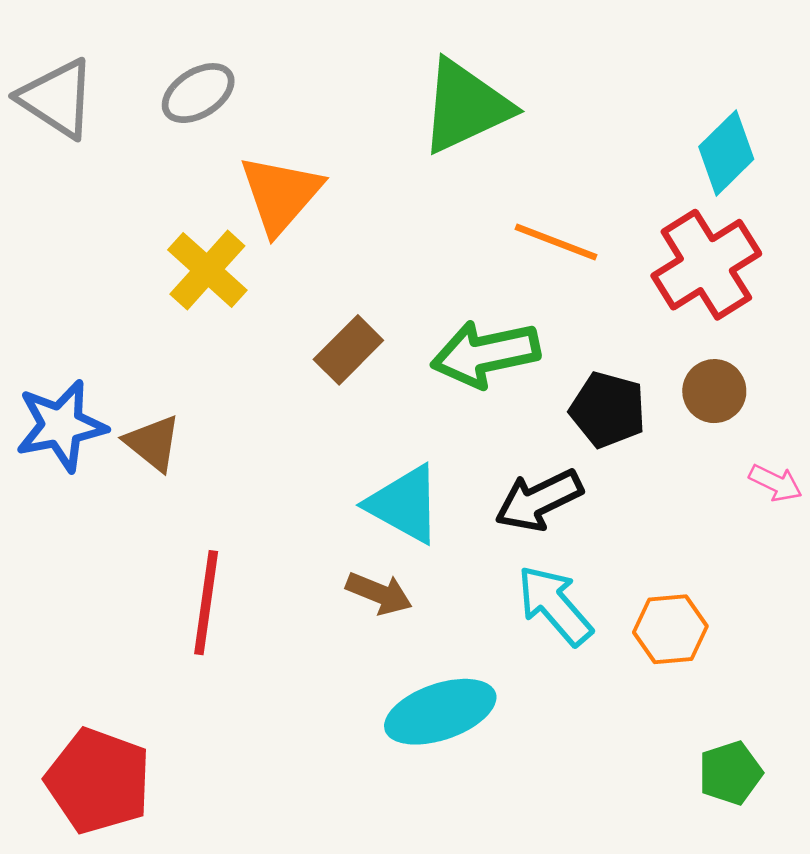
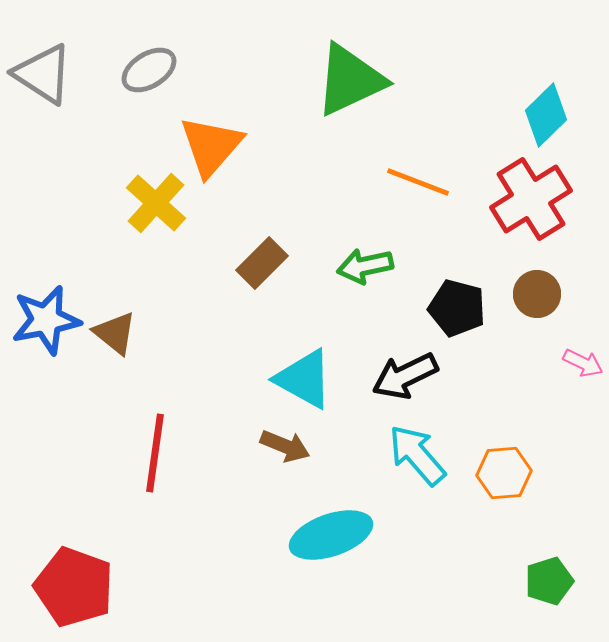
green arrow: (485, 354) -> (365, 266), size x0.7

